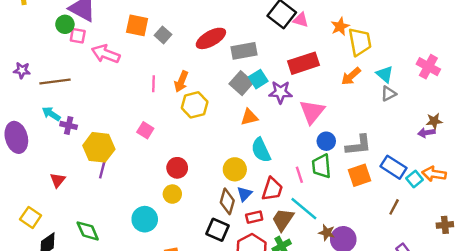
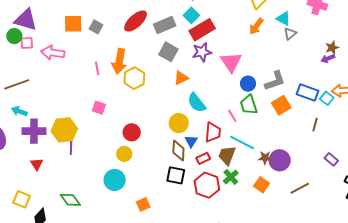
red rectangle: (303, 63) -> (202, 30), moved
cyan square: (258, 79) -> (191, 15), moved
orange arrow: (181, 81) -> (119, 61), size x1.4
purple cross: (69, 125) -> (34, 131), moved, size x1.6
yellow circle: (172, 194) -> (124, 154), moved

